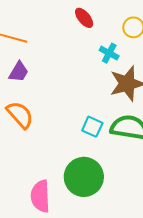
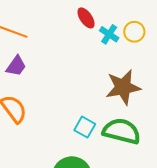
cyan cross: (109, 53) -> (109, 34), moved

